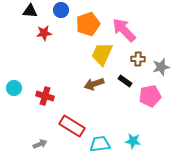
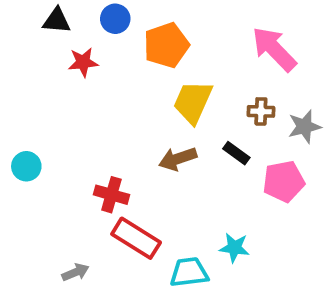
pink arrow: (124, 30) -> (274, 49), moved
red cross: (45, 96) -> (111, 195), moved
cyan star: (133, 141) -> (234, 248), moved

